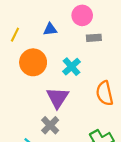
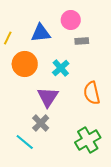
blue triangle: (50, 29) -> (41, 33), size x1.5

